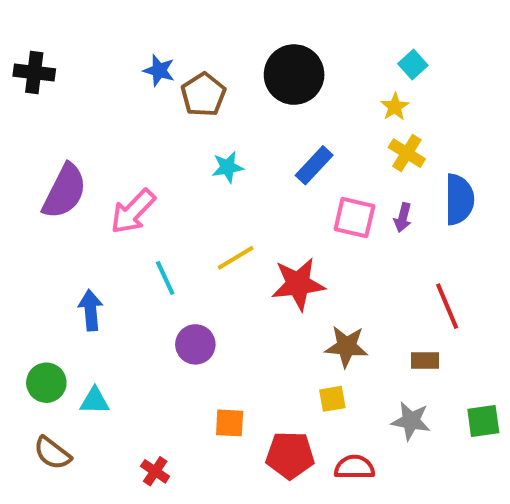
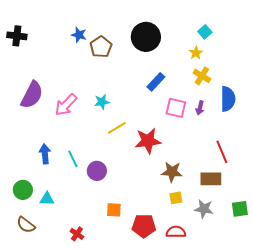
cyan star: (228, 167) -> (102, 102), moved
cyan line: (165, 278) -> (73, 159), moved
brown rectangle: (425, 361) -> (211, 179), size x1.5
yellow square: (332, 399) -> (176, 198), moved

